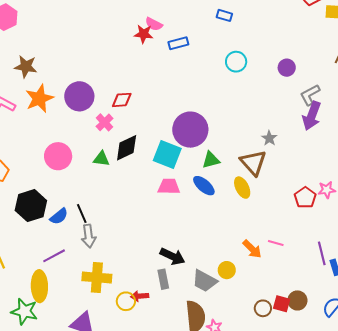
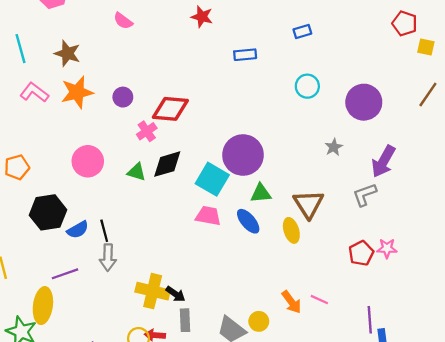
blue rectangle: (224, 15) -> (302, 31), turned -42
pink semicircle: (154, 24) -> (123, 21), moved
red star: (144, 34) -> (202, 17), moved
purple circle: (287, 68) -> (364, 102), size x1.8
gray L-shape: (310, 95) -> (365, 195), moved
purple circle: (79, 96) -> (123, 97), size x0.6
red diamond: (122, 100) -> (170, 109), size x1.5
gray star: (269, 138) -> (334, 147), moved
black arrow: (172, 256) -> (175, 294), moved, size x0.7
yellow cross: (97, 278) -> (153, 291), moved

